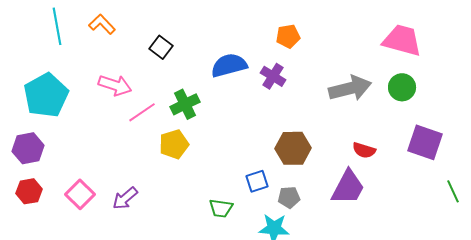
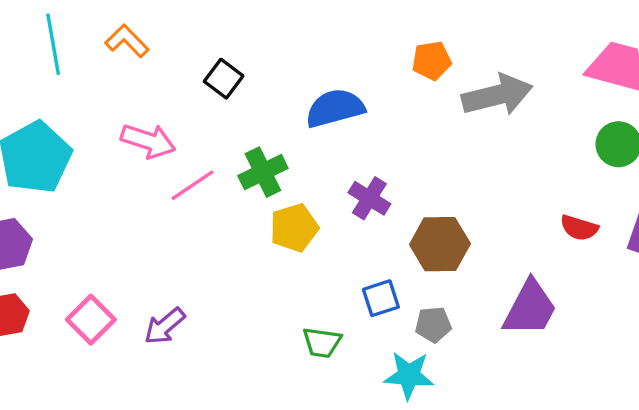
purple cross: (273, 76) -> (369, 198), moved
gray arrow: (350, 88) -> (497, 95), moved
yellow pentagon: (174, 144) -> (294, 228), moved
red semicircle: (364, 150) -> (579, 228), moved

